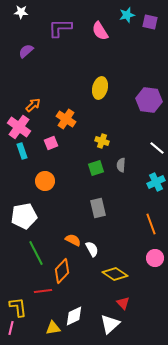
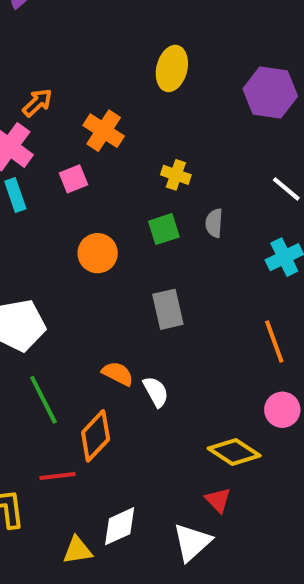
orange circle: (45, 181) -> (98, 253), moved
yellow diamond: (115, 274) -> (234, 452), moved

